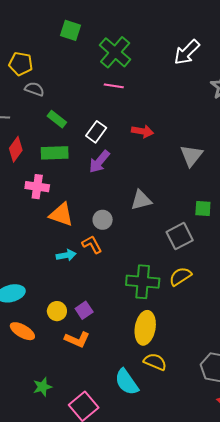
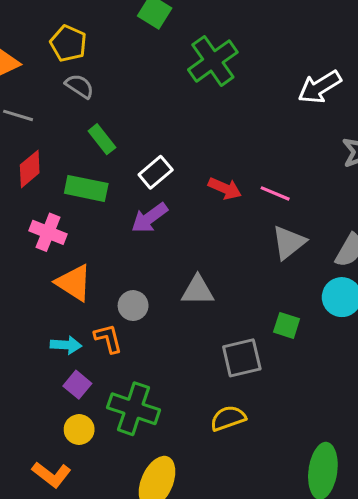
pink line: (114, 86) -> (275, 193), moved
green cross: (143, 282) -> (134, 409), moved
purple square: (84, 310) -> (77, 385), moved, turned -30
yellow circle: (57, 311) -> (79, 429), moved

